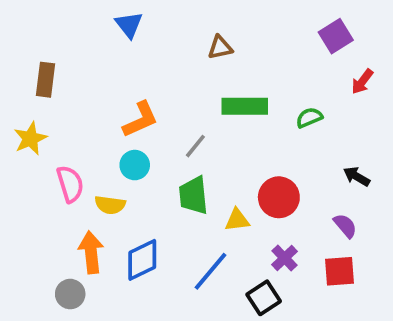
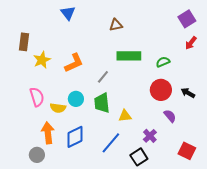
purple square: (336, 36) -> (187, 19), moved
yellow star: (30, 138) -> (42, 60), moved
cyan circle: (135, 165) -> (76, 99), moved
red circle: (279, 197) -> (161, 90), moved
purple semicircle: (345, 226) -> (170, 116), moved
red square: (340, 271) -> (187, 151), moved, turned 30

